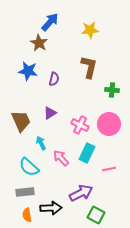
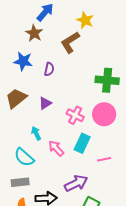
yellow star: (90, 30) -> (85, 20), turned 30
brown L-shape: (89, 67) -> (70, 42), moved, turned -135
green cross: (112, 90) -> (107, 80), size x1.6
brown trapezoid: (21, 121) -> (16, 98), moved, turned -105

